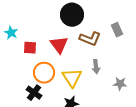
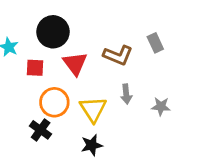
black circle: (72, 15) -> (53, 32), moved
gray star: (120, 84) -> (161, 106), moved

